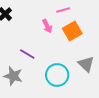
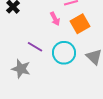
cyan circle: (57, 75) -> (64, 53), moved

